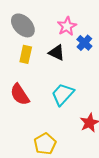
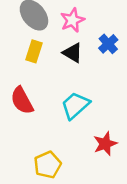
pink star: (67, 26) -> (72, 20), moved

